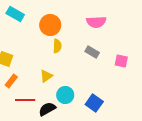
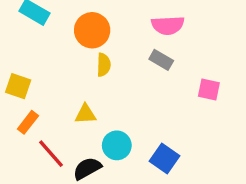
gray rectangle: (92, 52) -> (161, 60), moved
yellow triangle: (46, 76) -> (86, 114), turned 32
red line: (25, 100) -> (51, 154), turned 48

